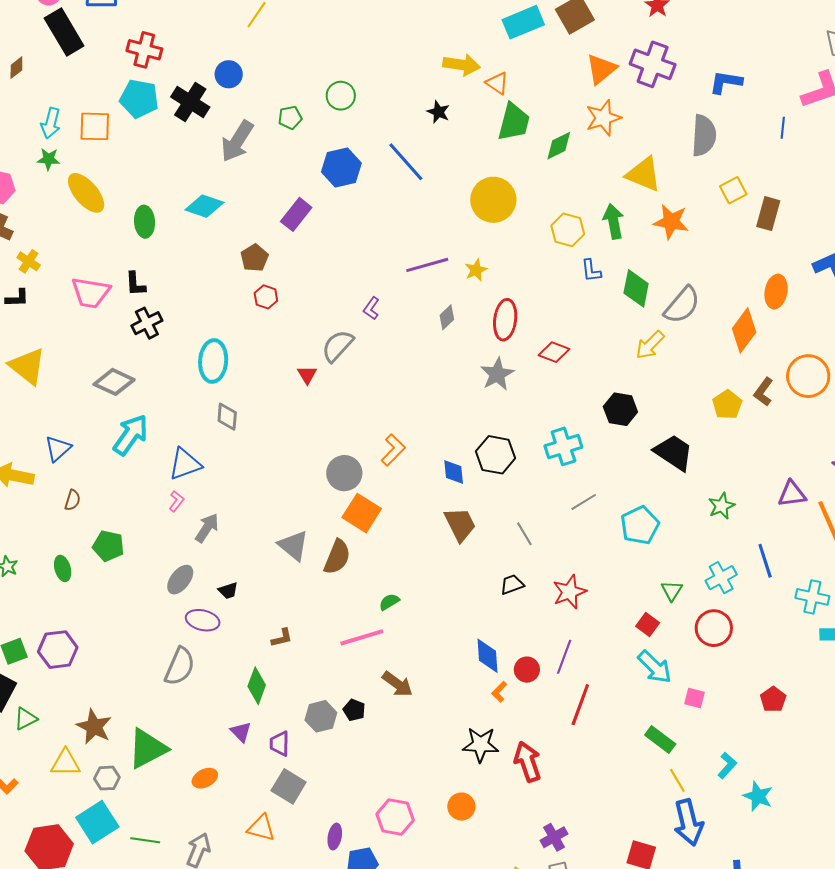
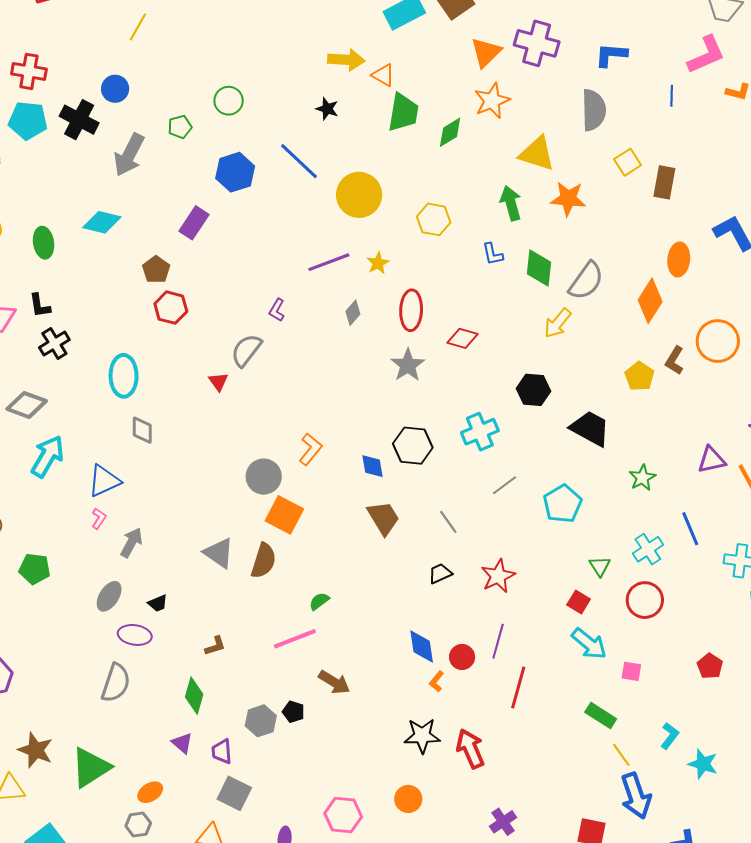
yellow circle: (493, 200) -> (359, 195), moved
yellow hexagon: (568, 230) -> (434, 219), moved
red hexagon: (266, 297) -> (171, 308), size x1.4
gray hexagon: (107, 778) -> (138, 825), moved

